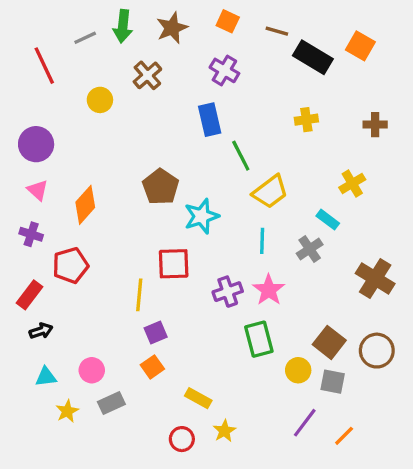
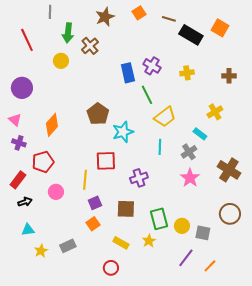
orange square: (228, 21) -> (139, 13), turned 32
green arrow: (123, 26) -> (68, 33), moved
gray line: (85, 38) -> (50, 12), moved, turned -64
purple cross: (224, 70) -> (152, 66), moved
pink triangle: (38, 190) -> (15, 120), moved
pink star: (269, 290) -> (190, 178), moved
green rectangle: (259, 339) -> (159, 219), moved
brown square: (329, 342) -> (126, 209), moved, turned -36
pink circle: (92, 370) -> (56, 192), moved
yellow star: (224, 431) -> (149, 241), moved

